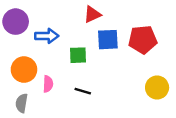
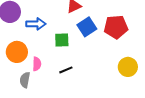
blue square: (108, 40) -> (87, 27), turned -30
black line: (83, 91) -> (66, 70), turned -40
gray semicircle: (22, 103) -> (25, 80), moved

